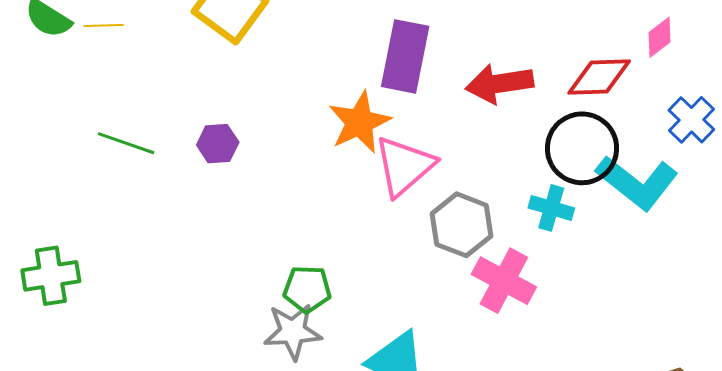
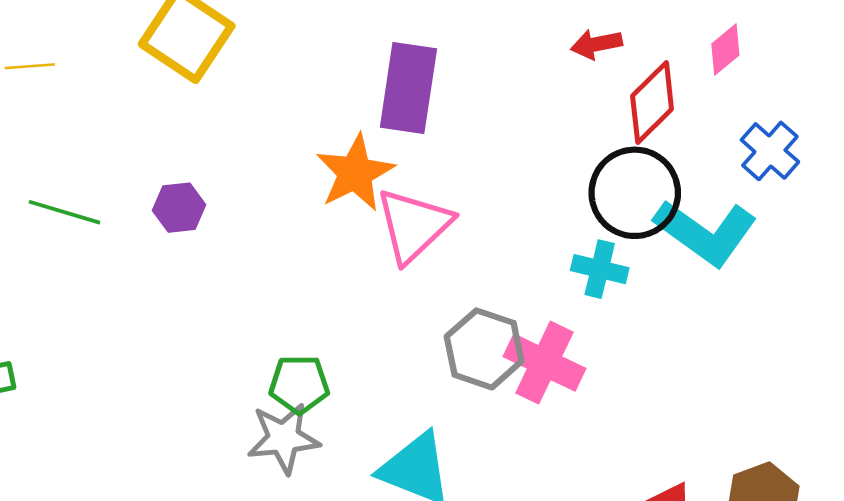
red diamond: (599, 77) -> (652, 103), turned -40
red arrow: (499, 84) -> (596, 44), moved, size x0.6
gray hexagon: (461, 225) -> (484, 349), moved

